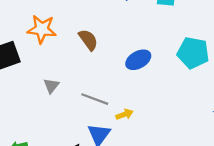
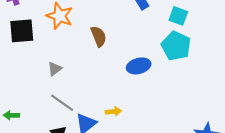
cyan pentagon: (193, 53) -> (176, 46), moved
gray line: (95, 99) -> (62, 103), moved

